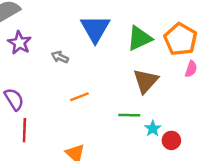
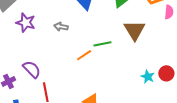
green line: (129, 115) -> (102, 44), moved
cyan star: (153, 129) -> (148, 77), moved

